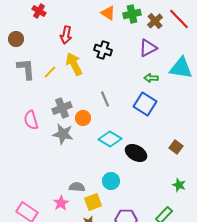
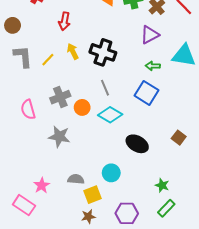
black cross: (103, 50) -> (103, 52), moved, size x1.4
yellow arrow: (74, 64) -> (73, 51), size x0.7
gray star: (63, 134) -> (59, 137), moved
cyan diamond: (110, 139) -> (110, 115), moved
green star: (179, 185) -> (162, 185), moved
pink star: (61, 203) -> (42, 185), moved

